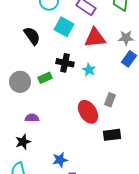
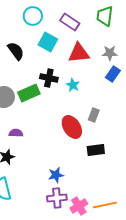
green rectangle: (45, 78) -> (29, 93), size x1.5
blue star: (60, 160) -> (56, 175), moved

